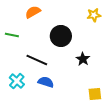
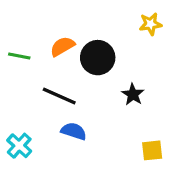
orange semicircle: (33, 12) -> (62, 46), moved
cyan cross: (17, 81) -> (19, 146), moved

